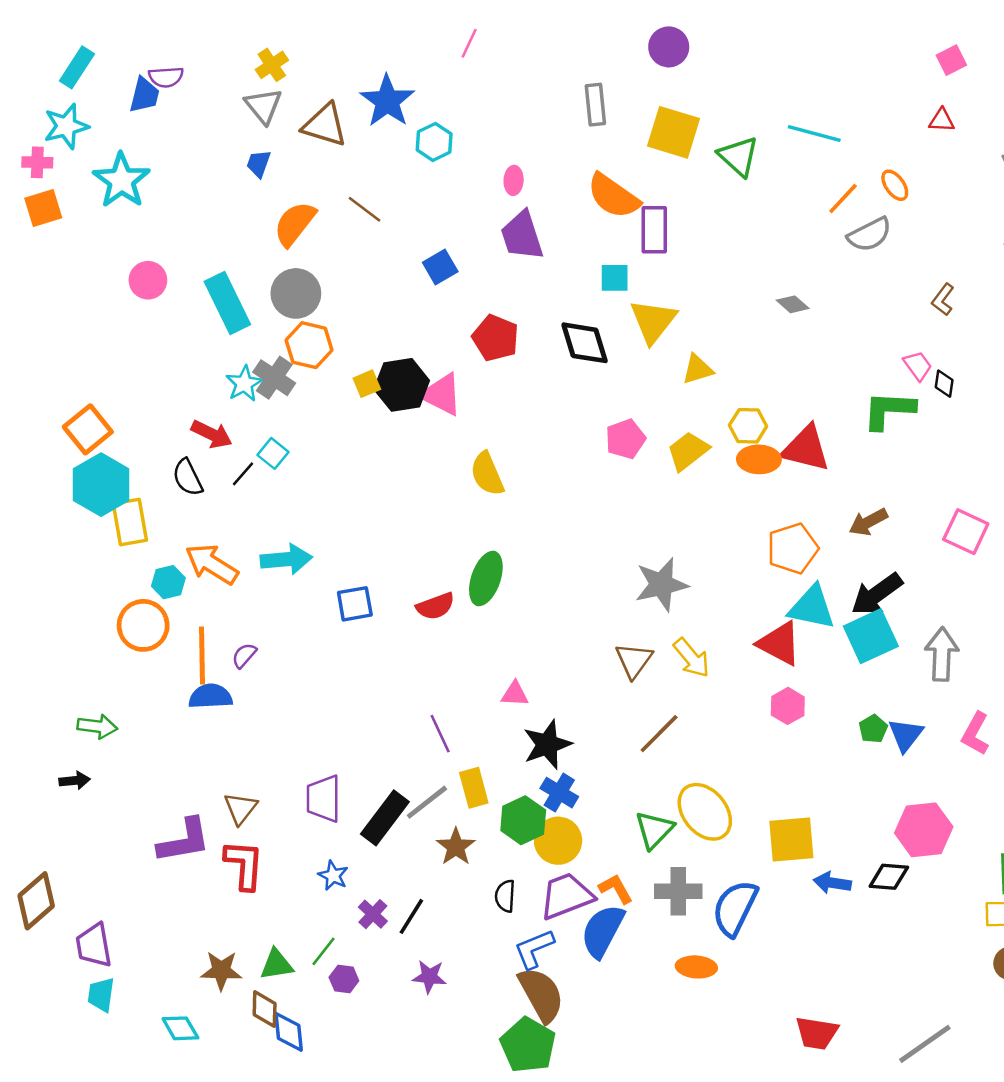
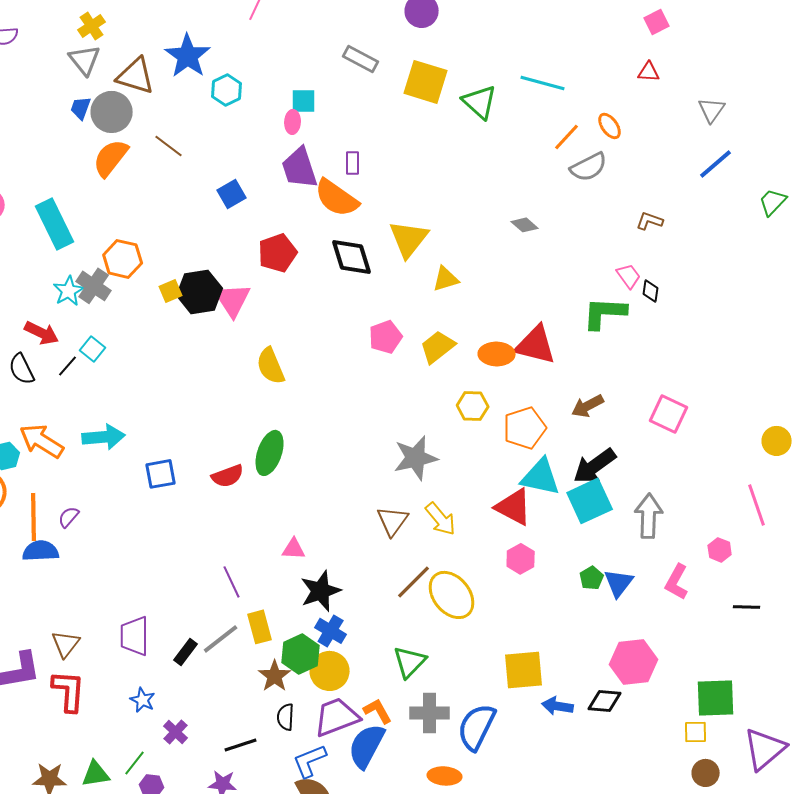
gray rectangle: (595, 105) -> (361, 59), turned -56
orange semicircle: (613, 196) -> (337, 198), moved
purple rectangle: (654, 230) -> (353, 163), moved, size x0.6
cyan square: (615, 278) -> (304, 101), moved
gray circle: (296, 293) -> (112, 112), moved
brown L-shape: (943, 299) -> (650, 221), turned 72
red pentagon: (496, 338) -> (278, 253), turned 30
pink triangle: (441, 394) -> (233, 300), turned 30
yellow hexagon: (748, 426) -> (473, 406), moved
yellow ellipse: (705, 812) -> (452, 595), moved
black rectangle: (385, 818) -> (186, 652), size x0.6
brown star: (456, 847) -> (275, 676), moved
black line: (411, 916) -> (241, 745), moved, turned 40

